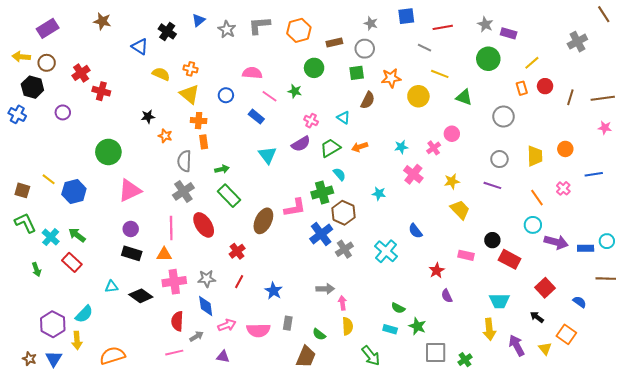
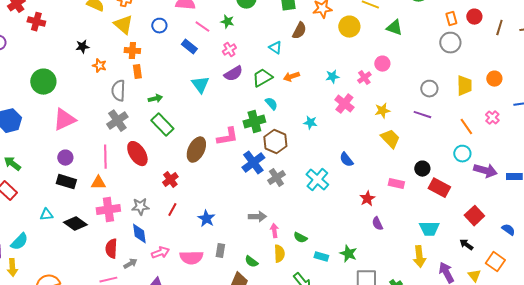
gray circle: (504, 117) -> (450, 43), moved
pink cross: (311, 121) -> (229, 50), moved, turned 32
green semicircle: (398, 308) -> (300, 238), moved

